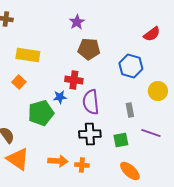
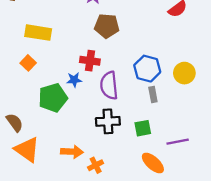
blue hexagon: (131, 66) -> (147, 69), moved
purple line: (151, 133) -> (178, 142), moved, turned -30
orange cross: (82, 165) -> (96, 165), moved, turned -32

